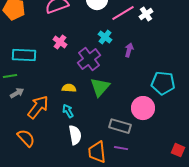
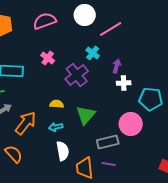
white cross: (146, 14) -> (124, 83), moved, turned 32
green triangle: (100, 87) -> (86, 115), moved
cyan arrow: (68, 111) -> (56, 127), turned -72
gray rectangle: (120, 126) -> (108, 142), turned -30

